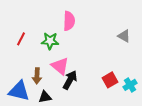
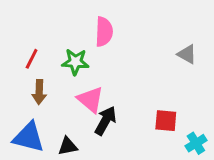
brown arrow: (37, 76) -> (39, 92), moved
red square: (110, 80) -> (166, 121), turned 35
cyan cross: (130, 85) -> (196, 143), moved

